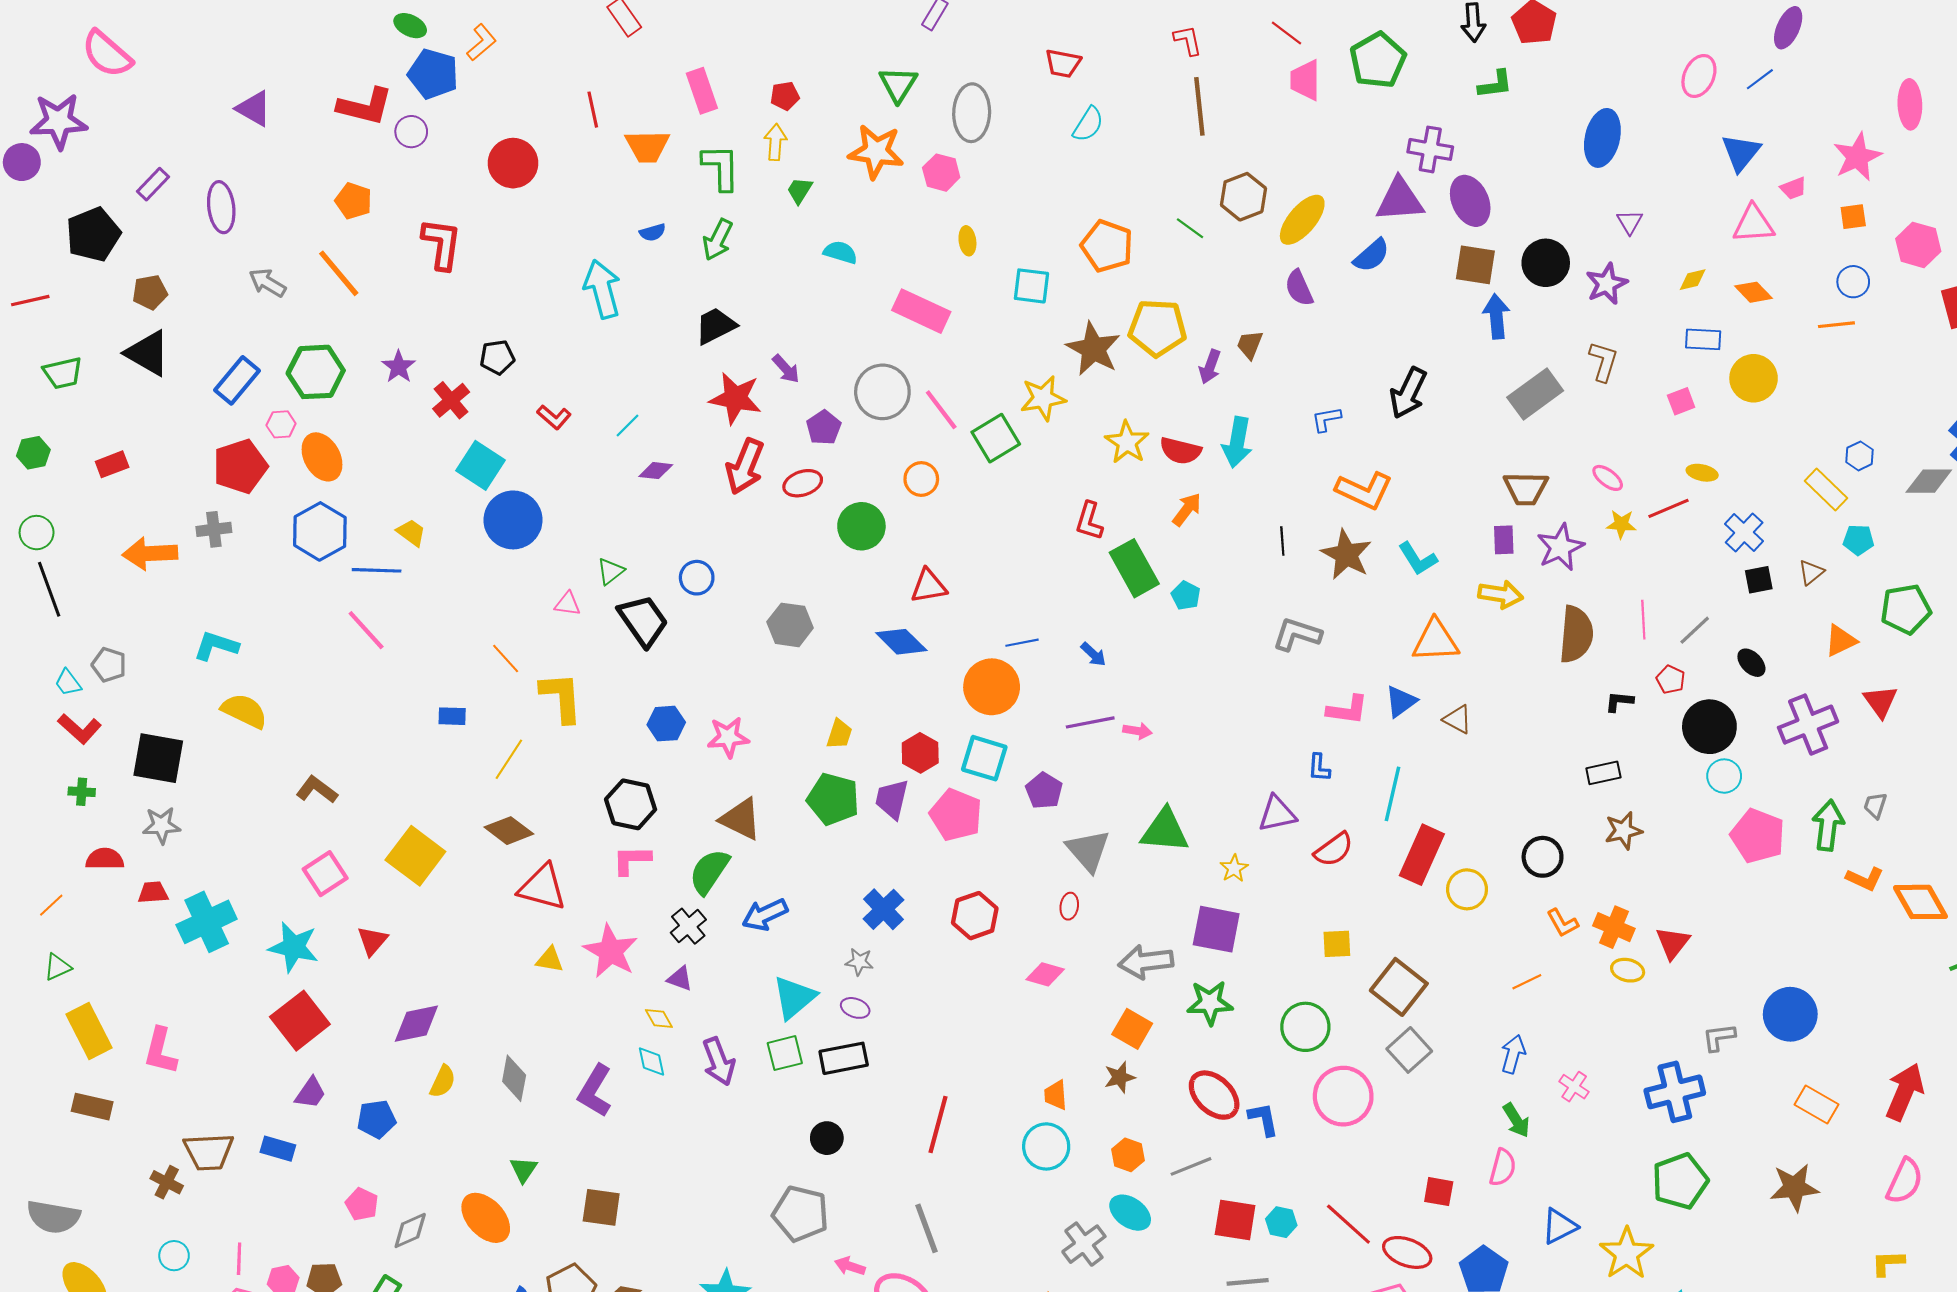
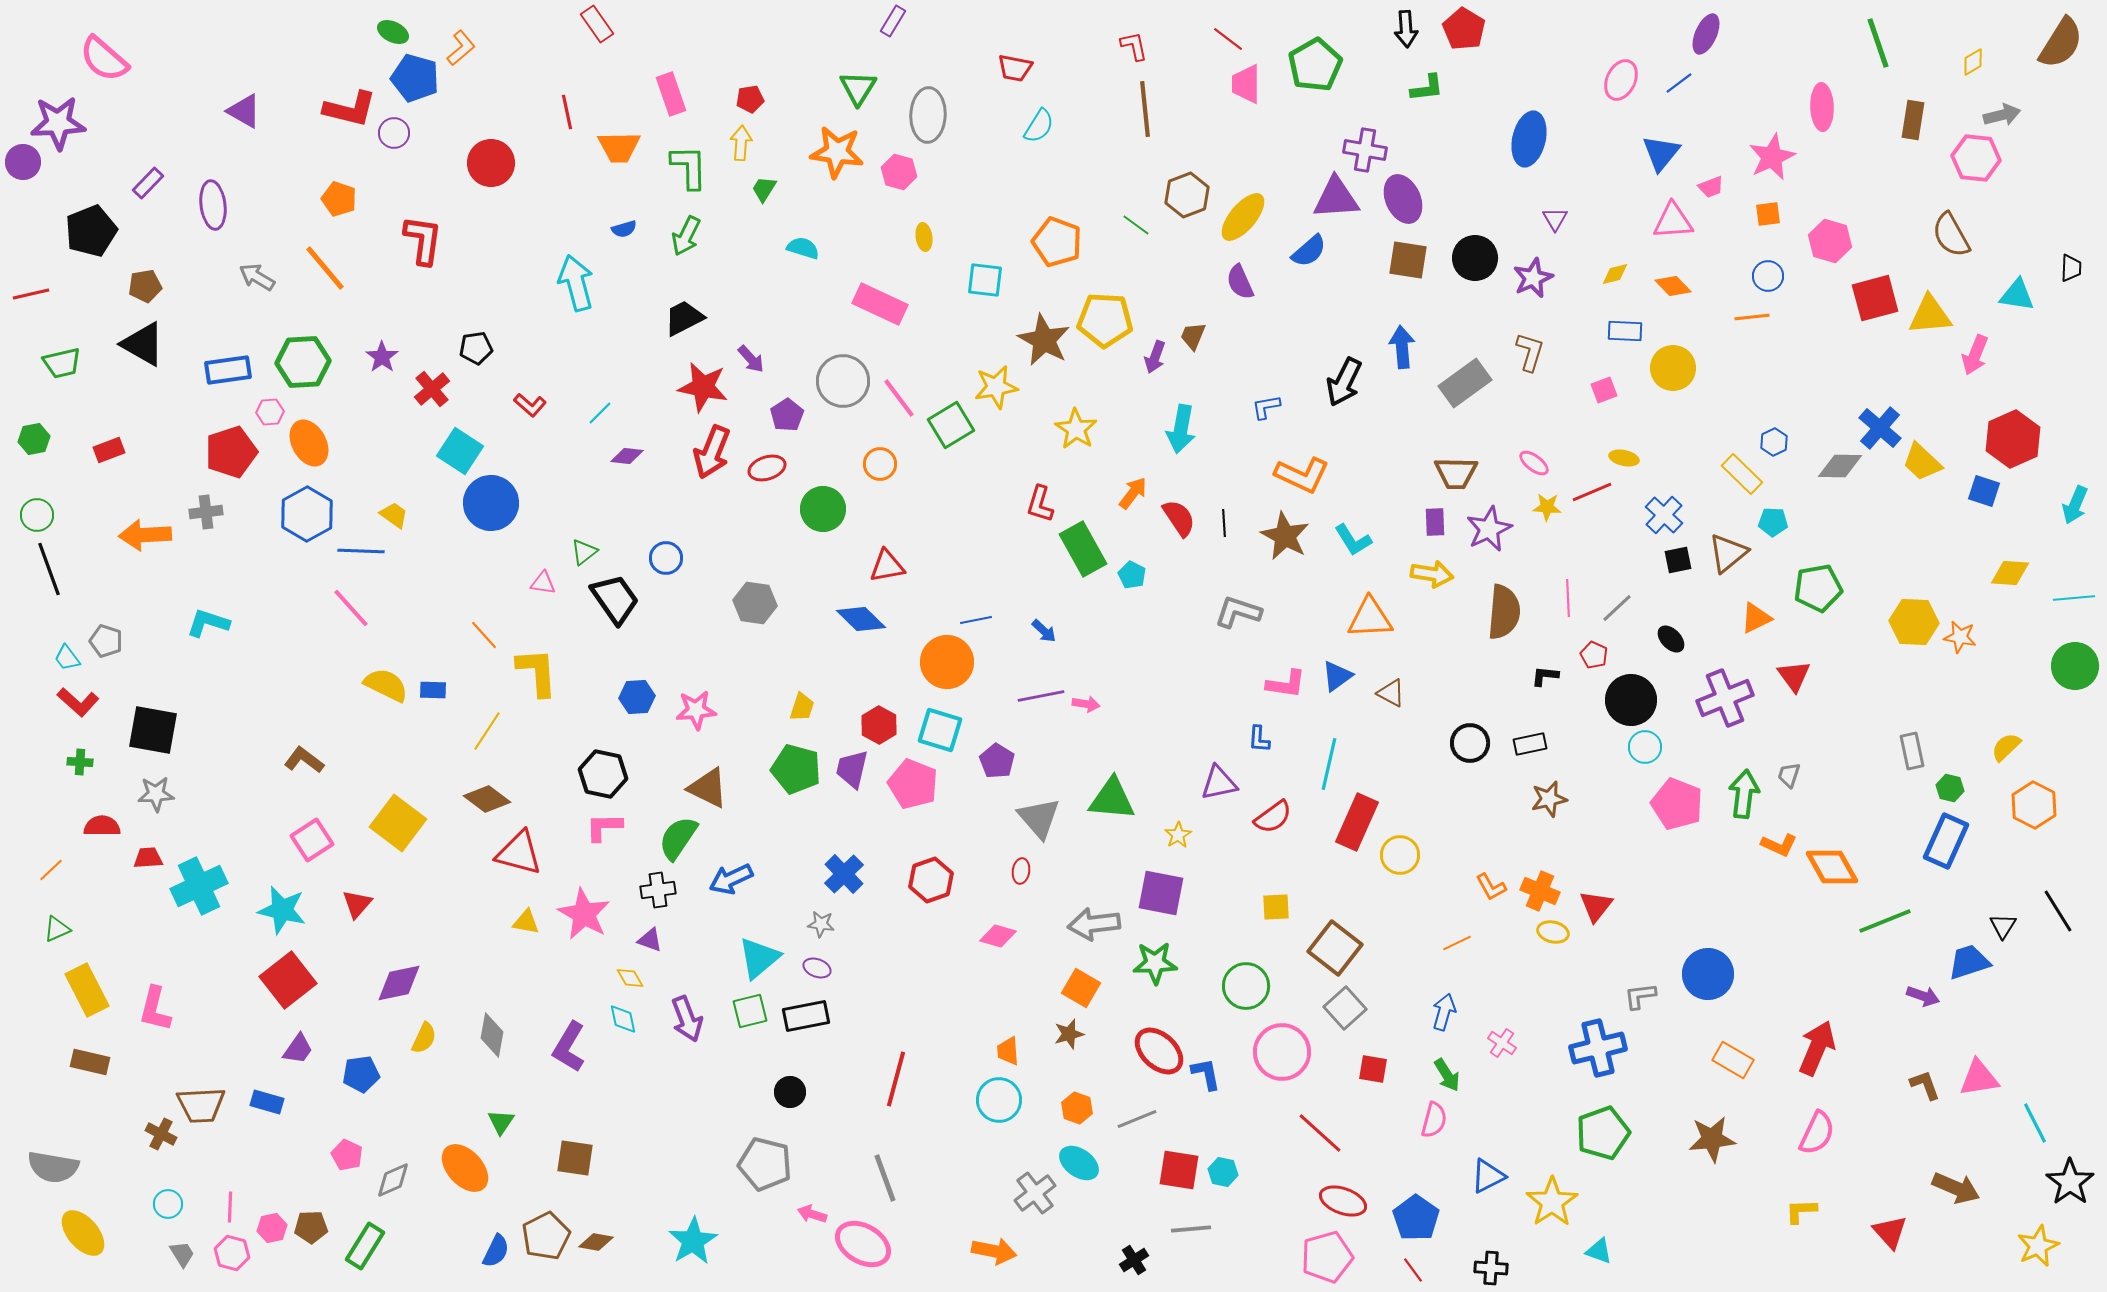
blue arrow: (1496, 316) -> (1402, 347), moved
blue rectangle: (237, 380) -> (228, 370), turned 42
red semicircle: (1180, 451) -> (1179, 518), moved, turned -138
brown triangle: (1811, 572) -> (1728, 553), size x1.6
yellow semicircle: (244, 711) -> (386, 685), moved
black circle: (1543, 857) -> (1470, 743), moved
black cross: (688, 926) -> (658, 890), turned 32
red square: (1439, 1192) -> (1373, 1069), moved
red line: (1348, 1224) -> (1320, 1133), moved

